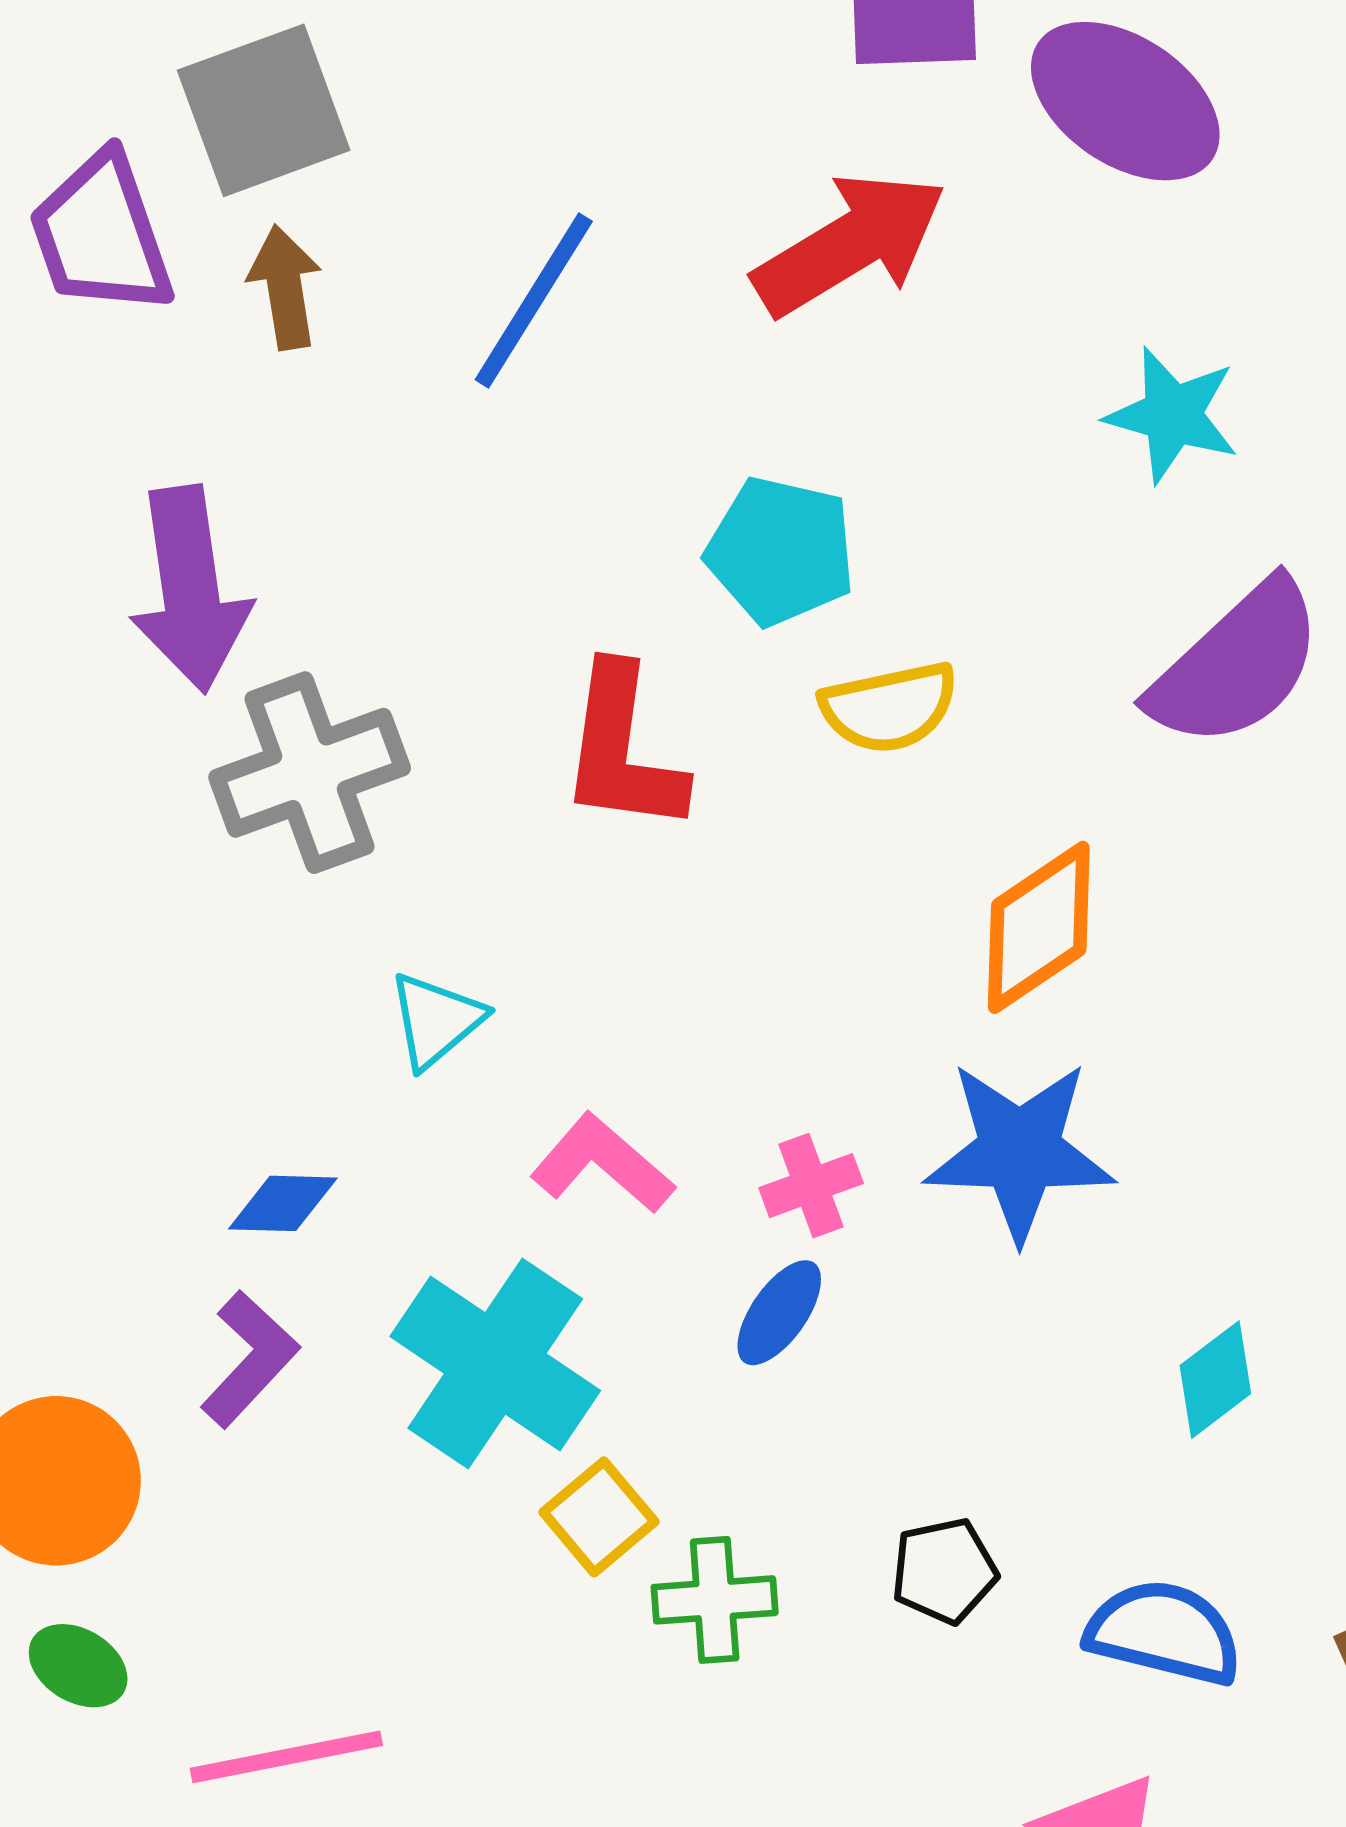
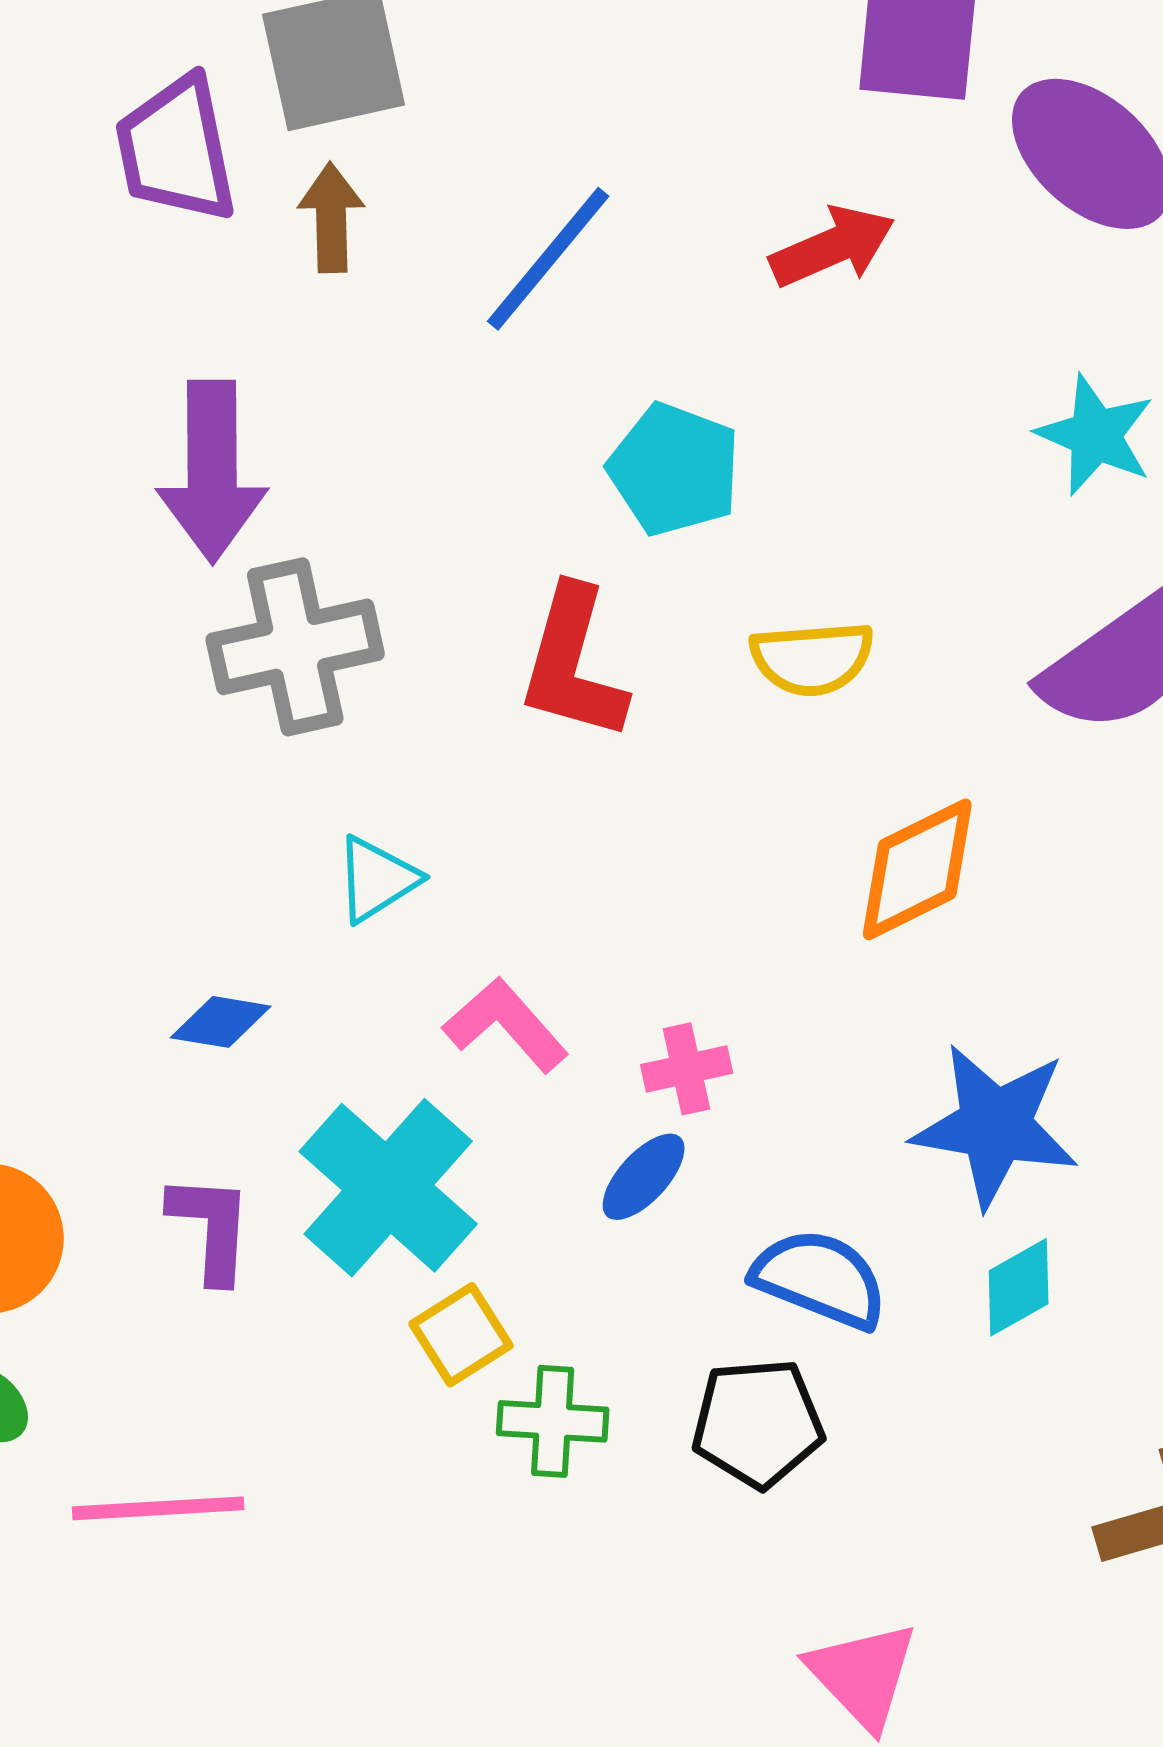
red arrow: (850, 244) -> (833, 247), size x0.7
cyan pentagon: (781, 551) -> (674, 469), moved
blue star: (1020, 1151) -> (995, 1126), moved
purple L-shape: (250, 1359) -> (211, 1228), moved, turned -47
black pentagon: (944, 1571) -> (758, 1423), size x1.4
blue semicircle: (1164, 1632) -> (820, 1279), moved

